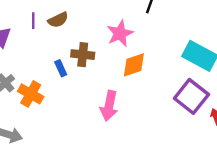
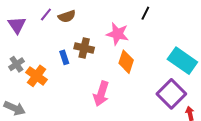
purple line: (33, 21) -> (46, 15), turned 32
pink star: (120, 33) -> (117, 34), turned 30
orange diamond: (134, 65) -> (126, 62), turned -60

